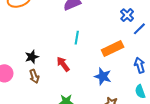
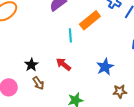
orange rectangle: (113, 48) -> (90, 20), moved
blue star: (103, 76) -> (105, 67), turned -30

